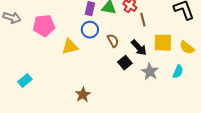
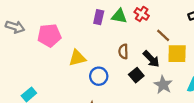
brown line: (143, 20) -> (163, 35), moved, turned -32
blue circle: (90, 30) -> (99, 76), moved
brown semicircle: (113, 41) -> (123, 52), turned -152

